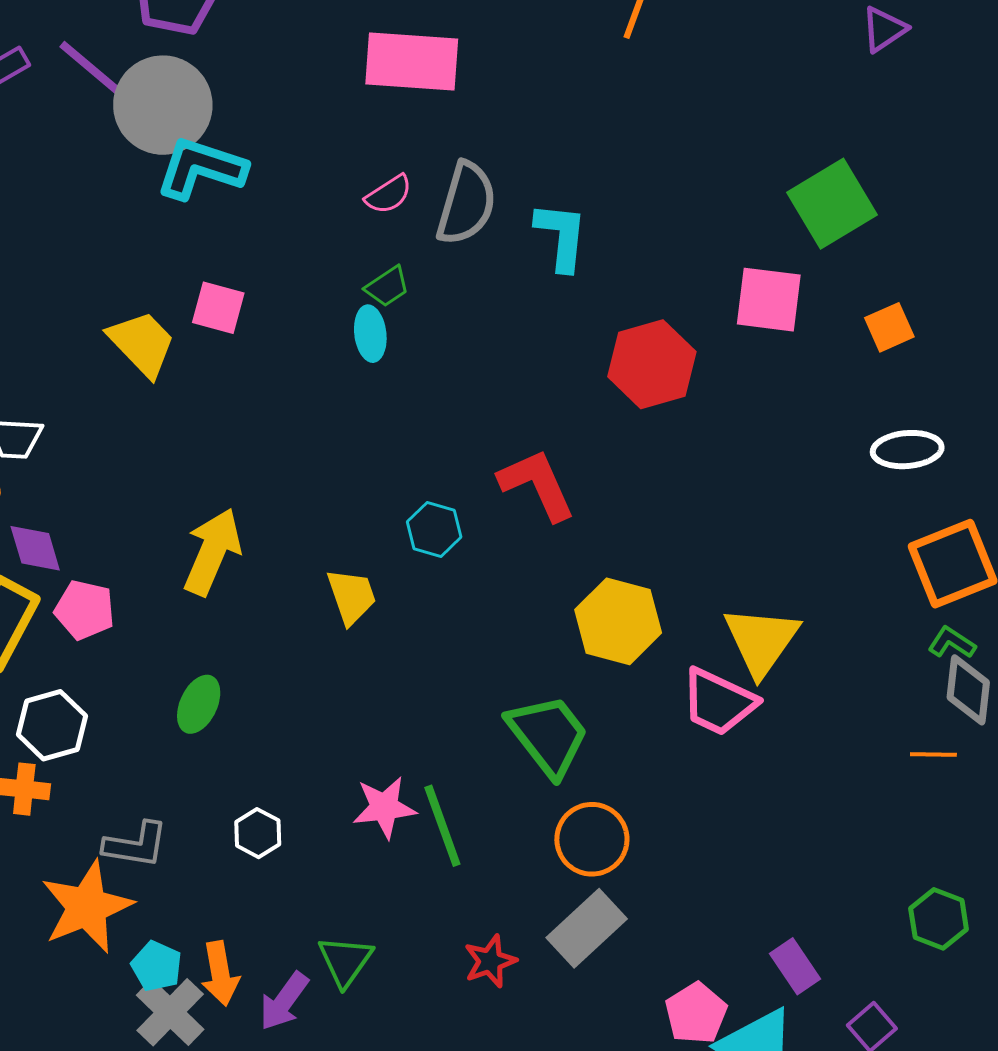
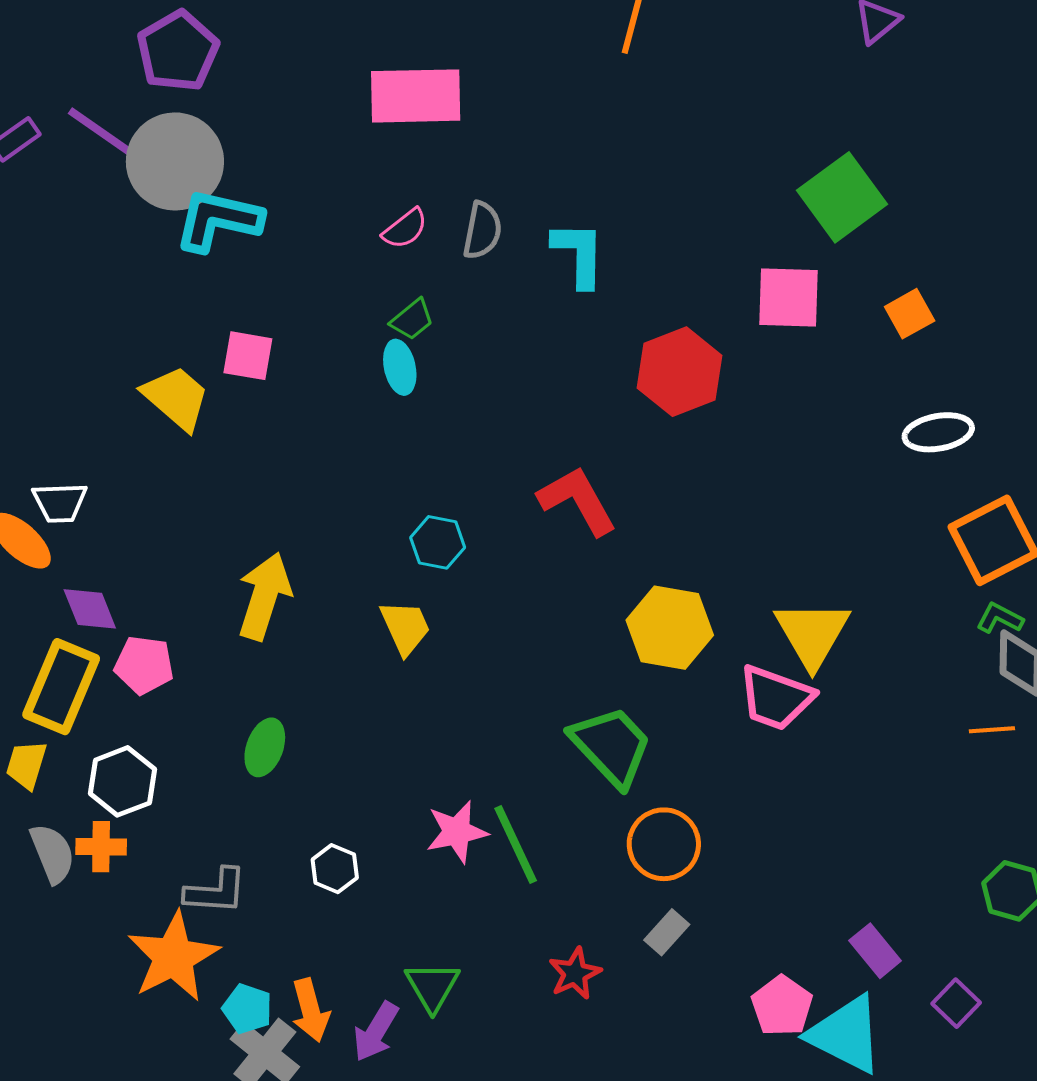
gray semicircle: (466, 203) -> (482, 230), size x0.7
cyan hexagon: (434, 529) -> (438, 542), moved
gray rectangle: (587, 928) -> (667, 932), size x0.6

